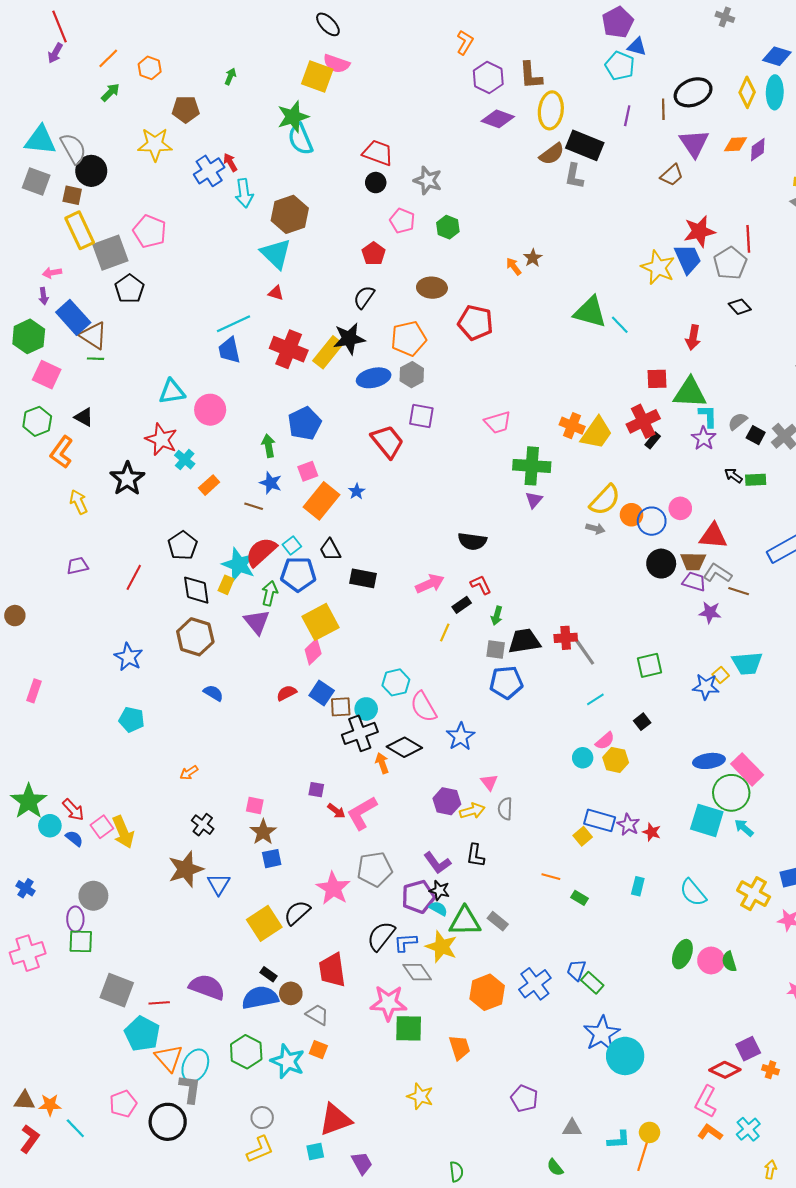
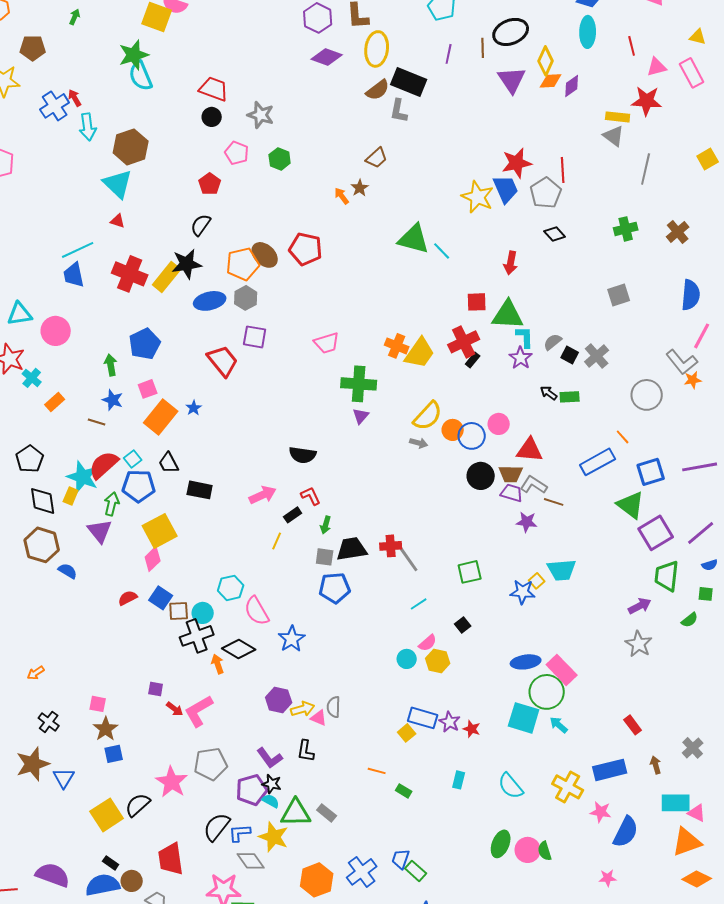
yellow diamond: (747, 92) -> (546, 61), moved
brown trapezoid: (672, 175) -> (377, 158), moved
brown ellipse: (432, 288) -> (265, 255), moved, turned 40
blue semicircle: (213, 693) -> (68, 571), moved
pink triangle: (489, 782) -> (319, 718), moved, turned -30

